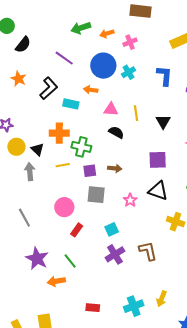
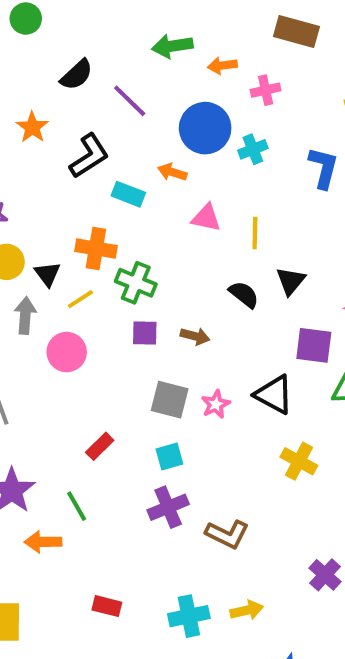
black semicircle: (23, 45) -> (77, 75), moved
black triangle: (163, 122) -> (291, 281), moved
black semicircle: (116, 132) -> (244, 294), moved
purple square: (158, 160) -> (314, 345), moved
yellow line: (63, 165) -> (80, 299), moved, turned -32
gray square: (96, 195) -> (170, 400), moved
pink circle: (64, 207) -> (67, 352), moved
brown L-shape: (148, 251) -> (227, 534), moved, turned 120
yellow arrow: (162, 299) -> (247, 610), turned -133

